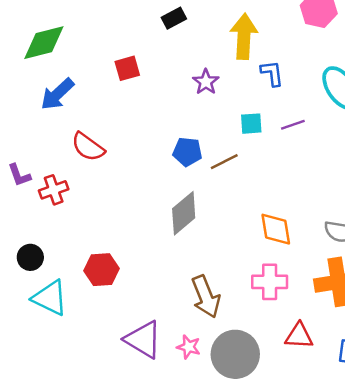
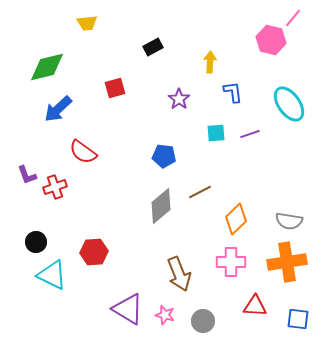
yellow arrow: (244, 36) -> (210, 62), size x0.6
brown line: (224, 162) -> (200, 192), moved
orange diamond: (276, 229) -> (236, 219), turned 56
gray circle: (235, 354) -> (203, 321), size x0.6

